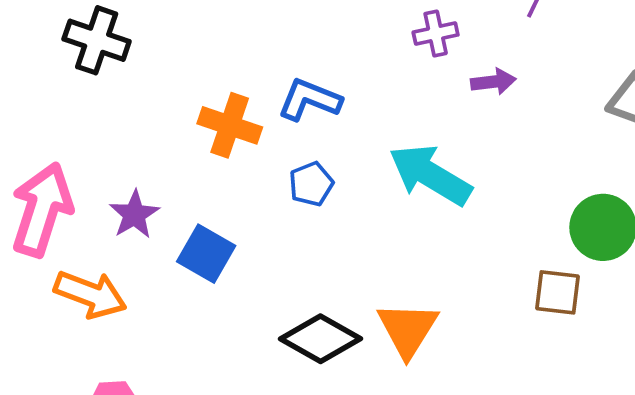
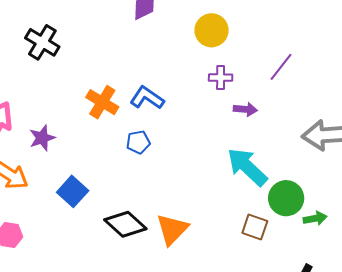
cyan arrow: (430, 175) -> (247, 167), moved
blue square: (206, 254) -> (73, 191), moved

